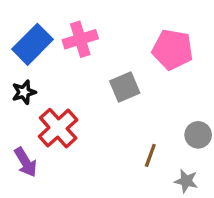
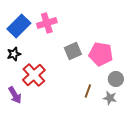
pink pentagon: (173, 49) -> (101, 54), moved
gray star: (186, 181) -> (110, 98), moved

